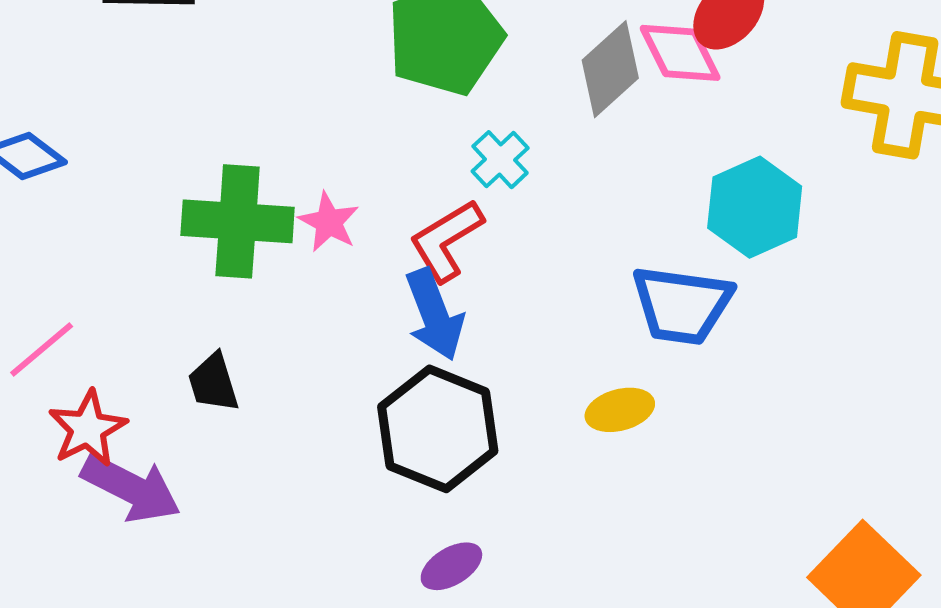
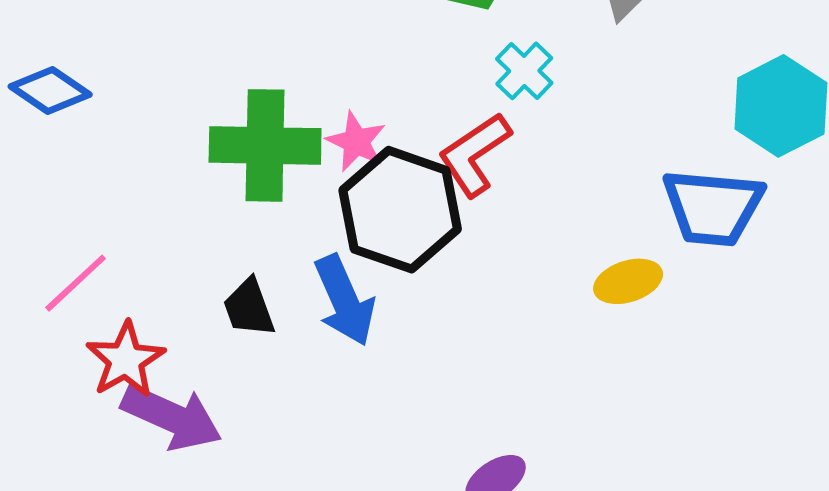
blue arrow: (434, 315) -> (344, 300), moved
yellow ellipse: (620, 410) -> (628, 281), moved
black hexagon: (438, 429) -> (400, 210), moved

